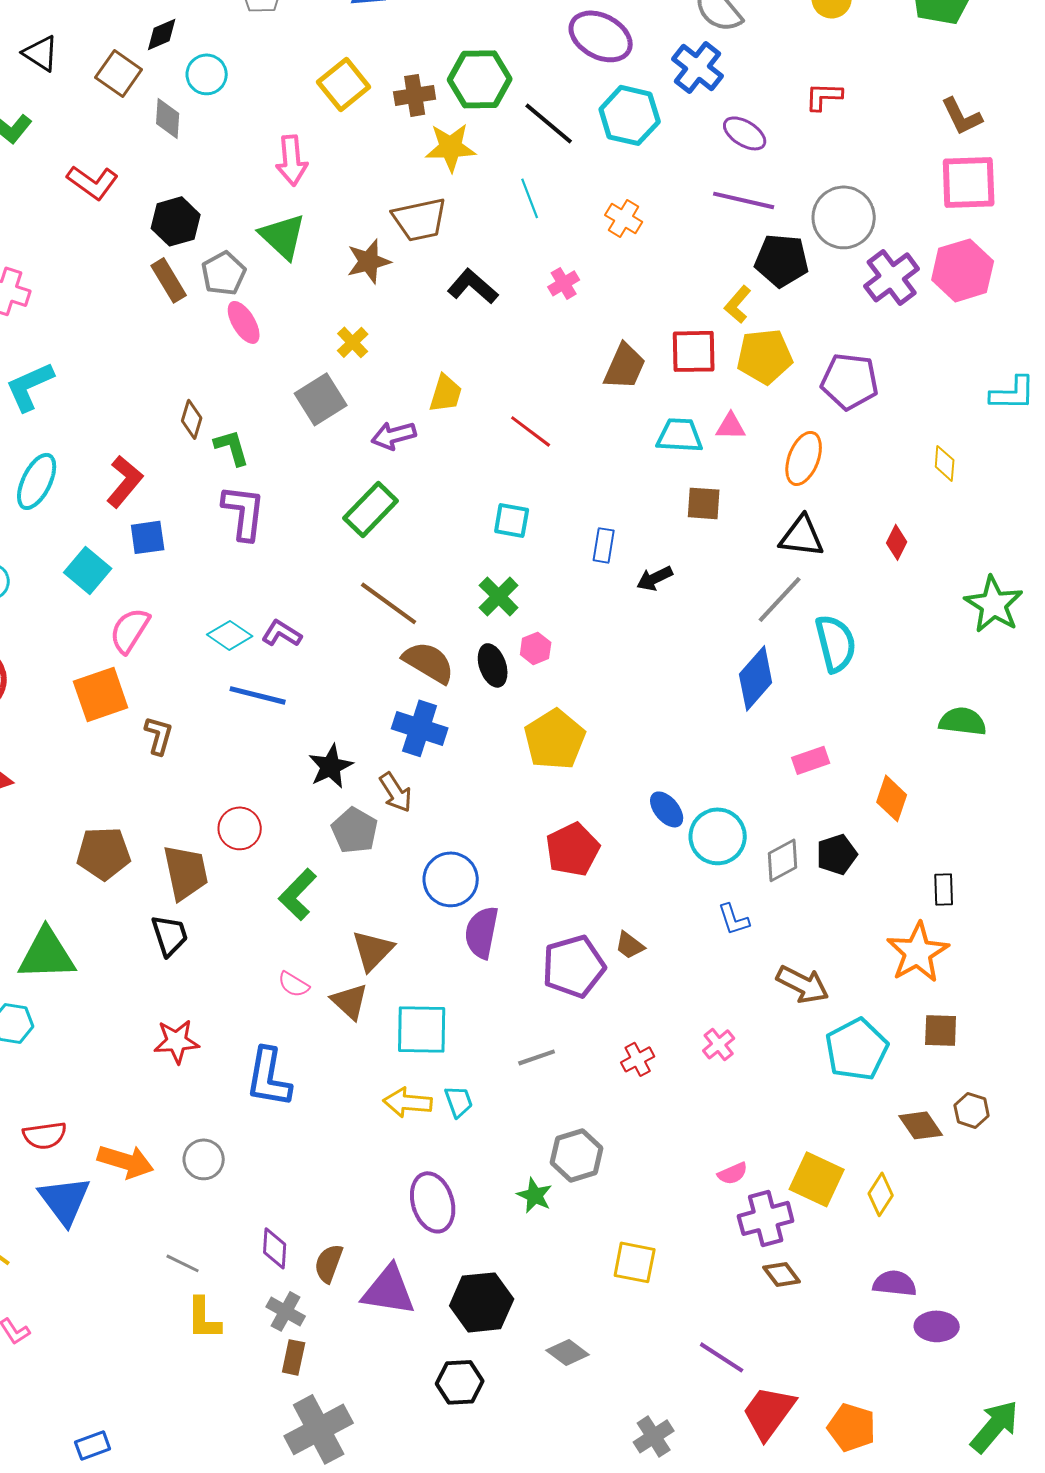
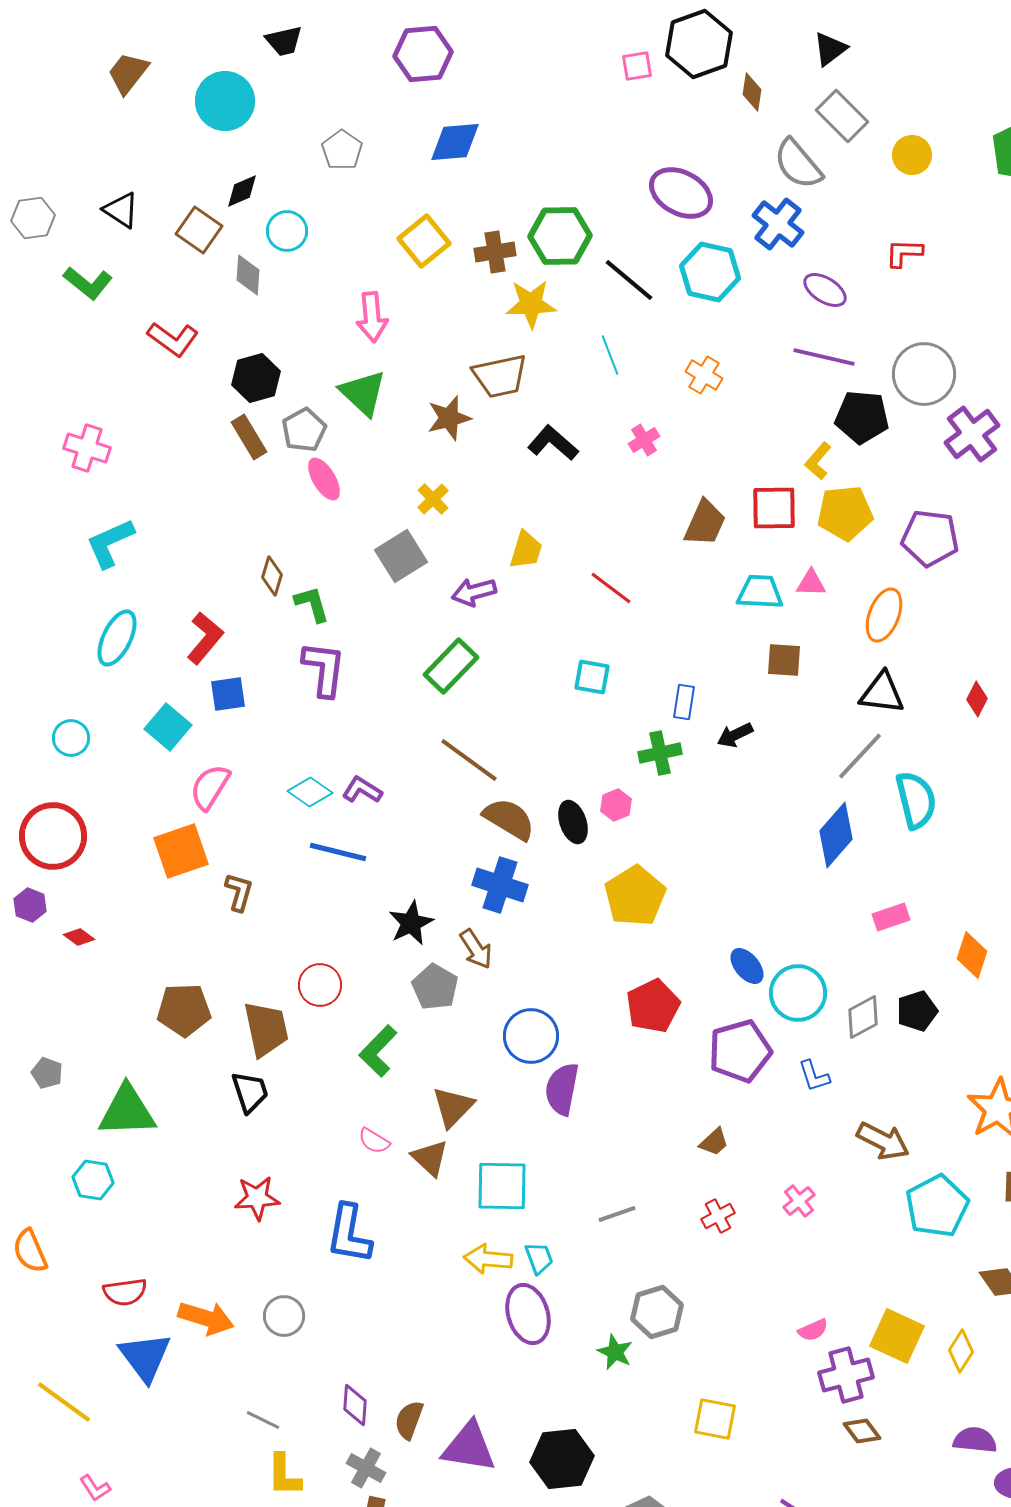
green cross: (499, 596) -> (660, 753), moved, turned 33
brown trapezoid: (630, 945) -> (714, 1142), moved, turned -80
purple pentagon: (574, 966) -> (740, 1051), moved
purple ellipse: (433, 1202) -> (528, 1314), moved

